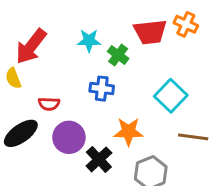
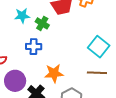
cyan square: (171, 96) -> (99, 47), moved

